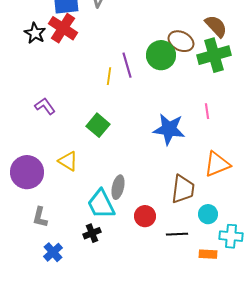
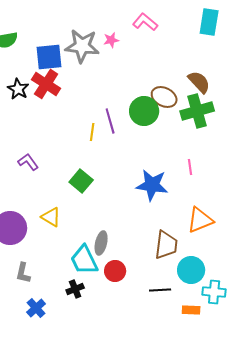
cyan circle: (208, 214) -> (191, 270), size x1.4
red circle: (145, 216) -> (115, 271), moved

